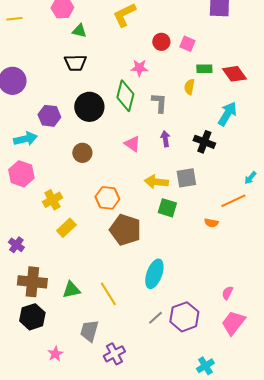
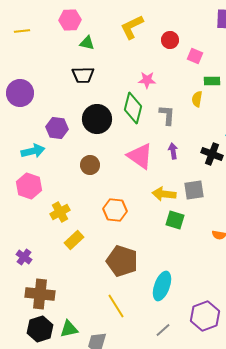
red circle: (161, 42) -> (170, 40), moved
pink triangle: (132, 144) -> (140, 156), size x1.6
brown pentagon: (125, 230) -> (122, 261), moved
green triangle: (71, 290) -> (69, 329), moved
purple hexagon: (184, 317) -> (205, 316), moved

